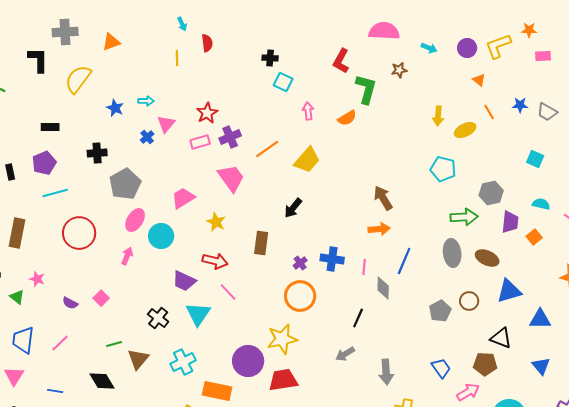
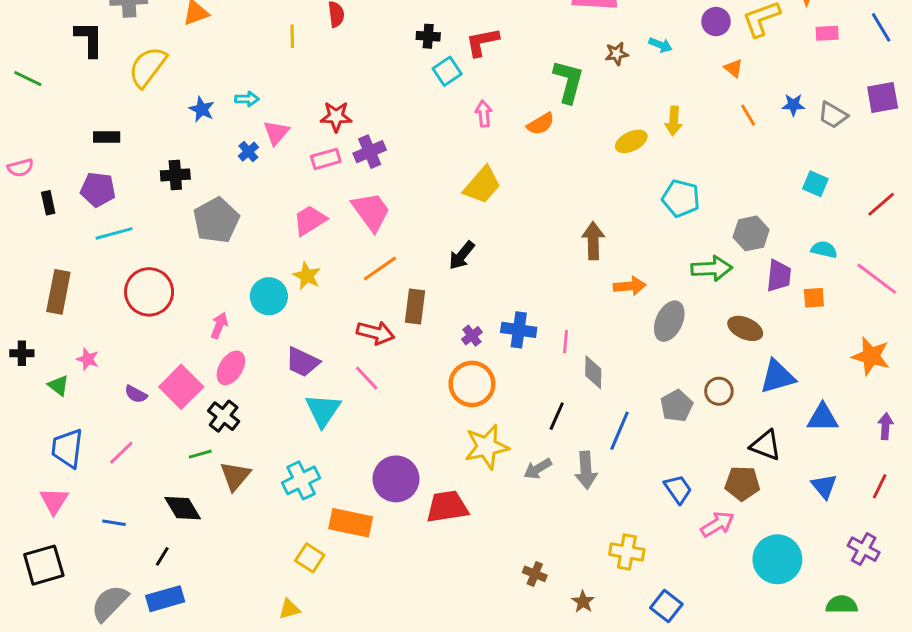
cyan arrow: (429, 48) -> (660, 45), moved
red L-shape: (341, 61) -> (482, 42), moved, turned 50
cyan square: (283, 82) -> (447, 71), turned 30
red star: (207, 113) -> (336, 117), turned 30
yellow ellipse: (465, 130) -> (631, 141), moved
orange line: (267, 149) -> (380, 268), moved
purple pentagon: (44, 163) -> (98, 190), turned 30
pink trapezoid: (183, 198) -> (310, 220), moved
brown arrow: (383, 198) -> (593, 241), turned 30
pink ellipse: (135, 220) -> (231, 368), moved
yellow star: (216, 222) -> (307, 276), moved
orange arrow: (379, 229) -> (630, 286), moved
orange square: (534, 237) -> (814, 298), turned 35
gray ellipse: (452, 253) -> (669, 321), moved, turned 32
red arrow: (215, 261) -> (376, 333), moved
blue line: (404, 261) -> (620, 431), moved
pink square: (101, 298) -> (181, 387), size x1.8
black cross: (158, 318) -> (224, 416), moved
yellow star: (282, 339) -> (487, 447), moved
gray arrow: (386, 372) -> (586, 470), moved

